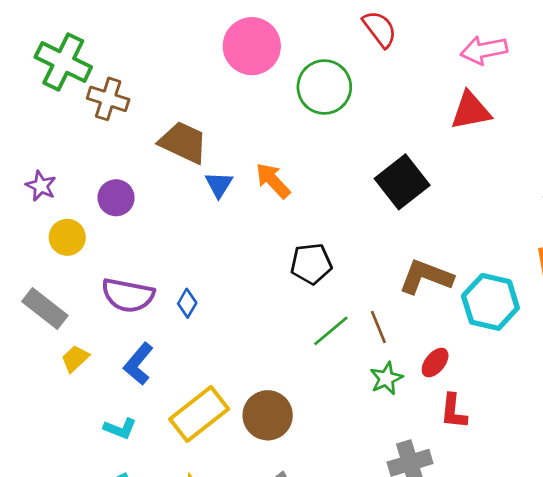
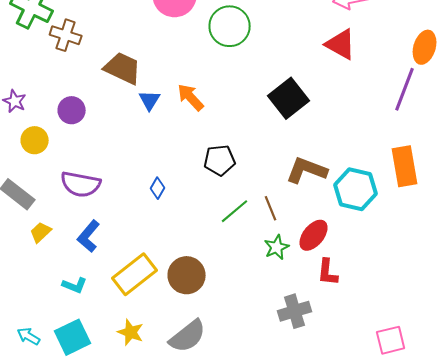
red triangle: (471, 111) -> (341, 44), turned 40
blue diamond: (187, 303) -> (158, 188), moved
red ellipse: (435, 363) -> (314, 235), size x1.4

